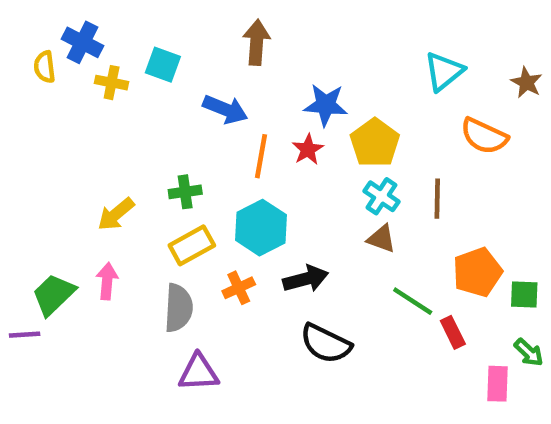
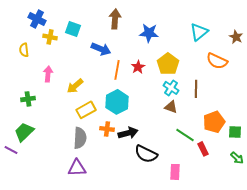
yellow semicircle: (45, 67) -> (24, 50), moved
blue star: (326, 105) -> (149, 33), moved
green cross: (185, 192) -> (28, 99), moved
yellow arrow: (116, 214) -> (75, 86), moved
black arrow: (306, 279) -> (128, 133), moved
pink arrow: (107, 281) -> (48, 74), moved
orange cross: (239, 288) -> (107, 129), turned 32
purple line: (25, 335) -> (11, 150), turned 32
purple triangle: (199, 373) -> (77, 168), moved
pink rectangle: (497, 384) -> (175, 172), moved

